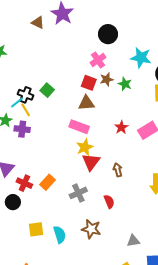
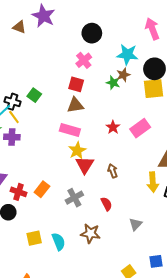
brown star: (107, 79) -> (123, 75), moved
gray triangle: (133, 241) -> (136, 224), moved, turned -32

